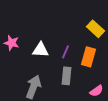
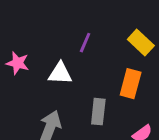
purple line: (66, 52) -> (85, 43), moved

